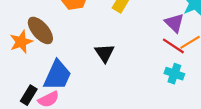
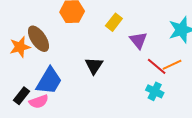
purple triangle: (174, 23) -> (138, 40), moved

